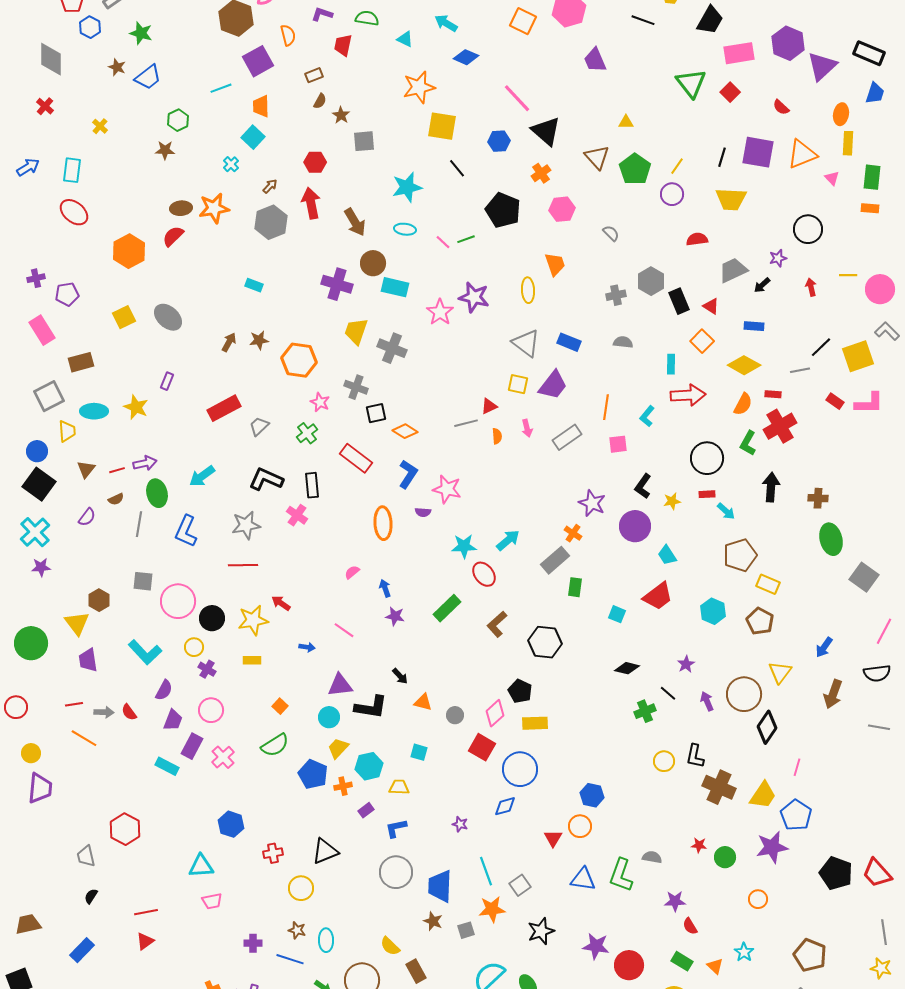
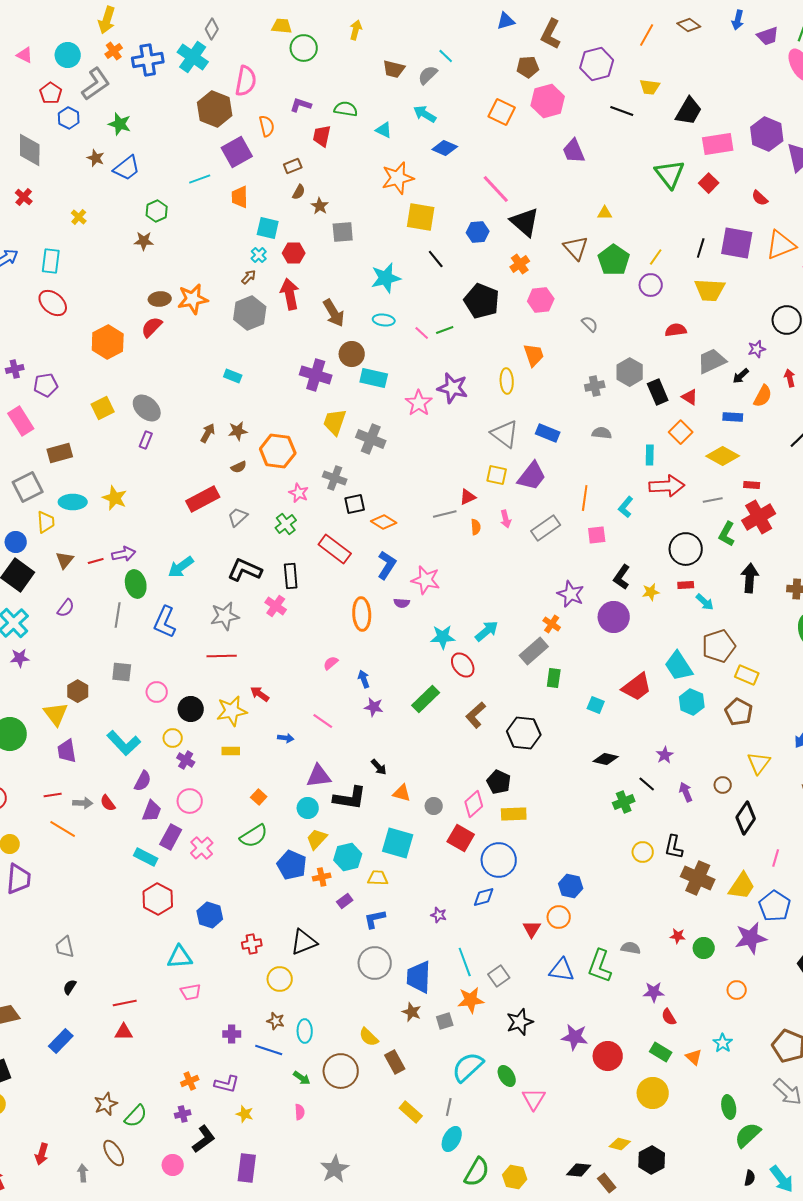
cyan square: (253, 137) -> (268, 228), moved, turned -30
cyan cross: (231, 164) -> (259, 255), moved
gray line: (800, 370) -> (713, 500), moved
purple rectangle: (167, 381) -> (146, 440), moved
orange semicircle: (743, 404) -> (763, 396), moved
brown semicircle: (116, 499) -> (239, 467), moved
cyan trapezoid: (667, 555) -> (679, 666), moved, size x1.5
pink circle: (178, 601) -> (157, 692), size x0.6
brown circle: (744, 694) -> (723, 785), size x0.5
cyan square: (419, 752) -> (398, 843), size x1.8
red hexagon: (125, 829) -> (158, 899), moved
red triangle: (145, 941) -> (124, 1032), turned 36

